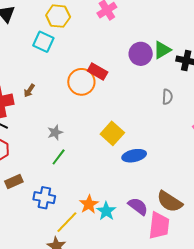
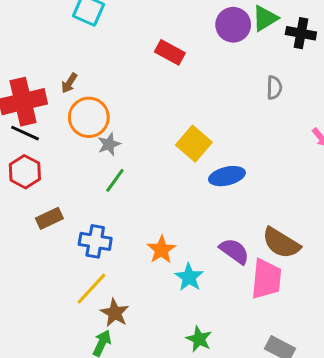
orange circle: (81, 82) -> (89, 117), moved
cyan star: (106, 211) -> (189, 277), moved
yellow line: (67, 222) -> (91, 289), moved

